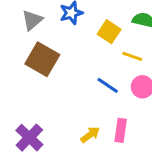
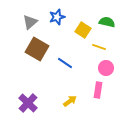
blue line: (108, 85) -> (65, 63), moved
pink rectangle: (121, 130) -> (98, 90), moved

